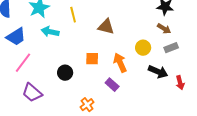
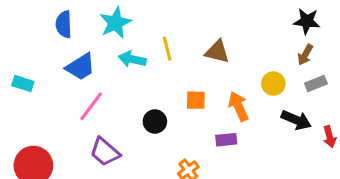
yellow line: (73, 15) -> (167, 49), moved
brown arrow: (164, 29) -> (305, 55), turned 88
purple rectangle: (112, 85) -> (226, 140), turned -48

